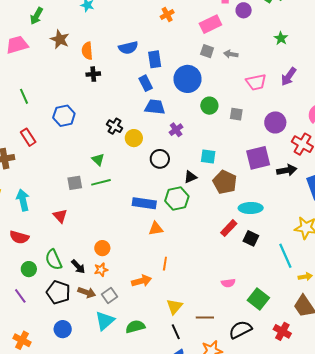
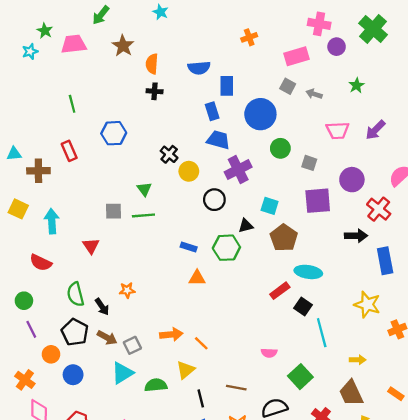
green star: (281, 38) -> (357, 85), moved
purple cross: (176, 130) -> (238, 170), size x1.6
purple square: (258, 158) -> (318, 201), moved
blue rectangle: (144, 203) -> (189, 247), size x0.6
orange circle: (102, 248) -> (51, 354), moved
cyan line: (285, 256) -> (322, 333), moved
orange line: (165, 264) -> (201, 343), moved, turned -64
green circle: (29, 269) -> (24, 301), moved
orange star: (101, 270) -> (127, 290), moved
yellow triangle: (174, 307) -> (185, 370), moved

